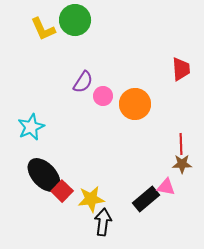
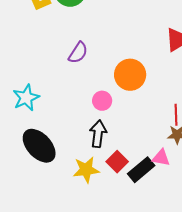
pink circle: (103, 96) -> (102, 101), moved
red square: (62, 191) -> (117, 162), moved
black arrow: (103, 222) -> (98, 134), moved

